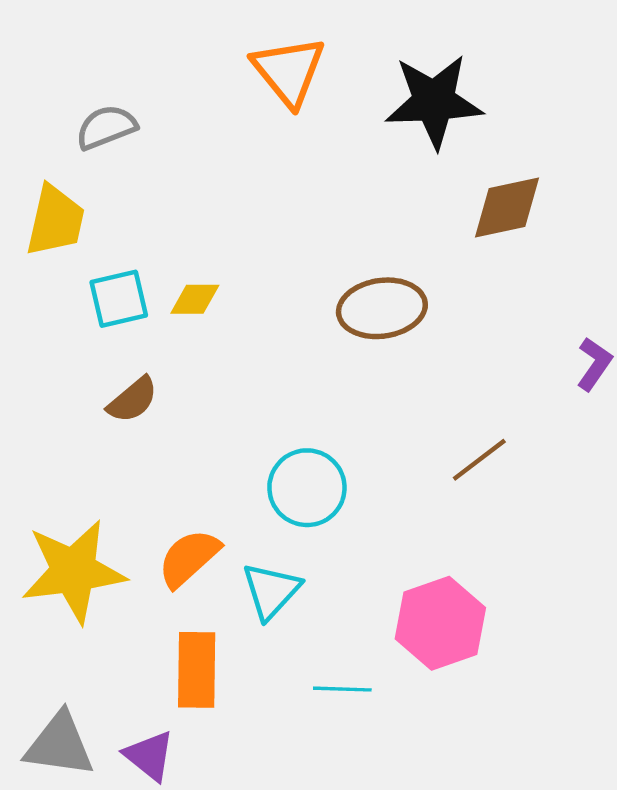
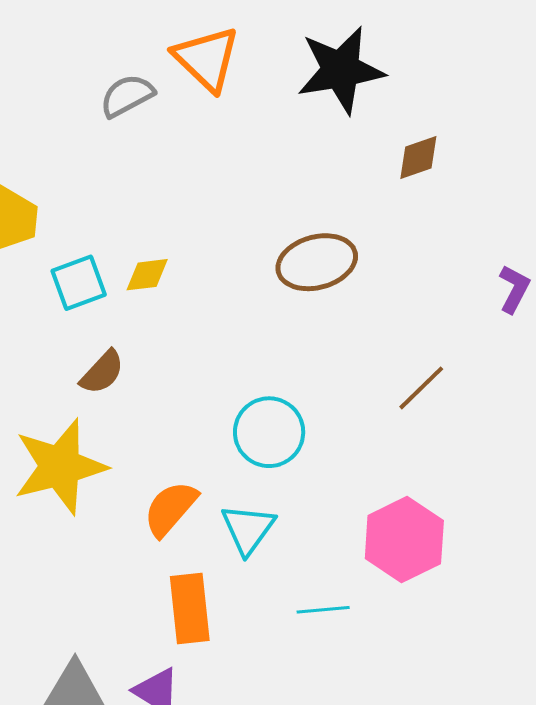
gray semicircle: (106, 127) -> (127, 96), moved
brown diamond: (507, 207) -> (418, 157), size x0.7
yellow star: (74, 571) -> (60, 467), moved

